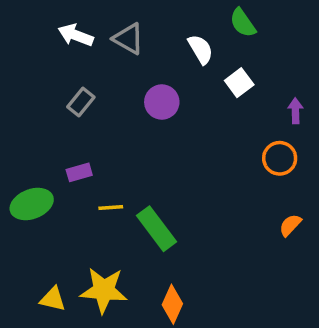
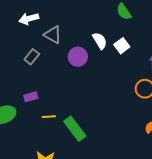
white arrow: (76, 35) -> (29, 19), turned -36
gray triangle: (128, 39) -> (53, 35), moved
white semicircle: (200, 49) -> (100, 41), moved

